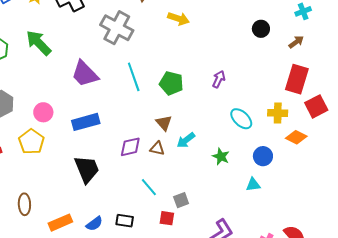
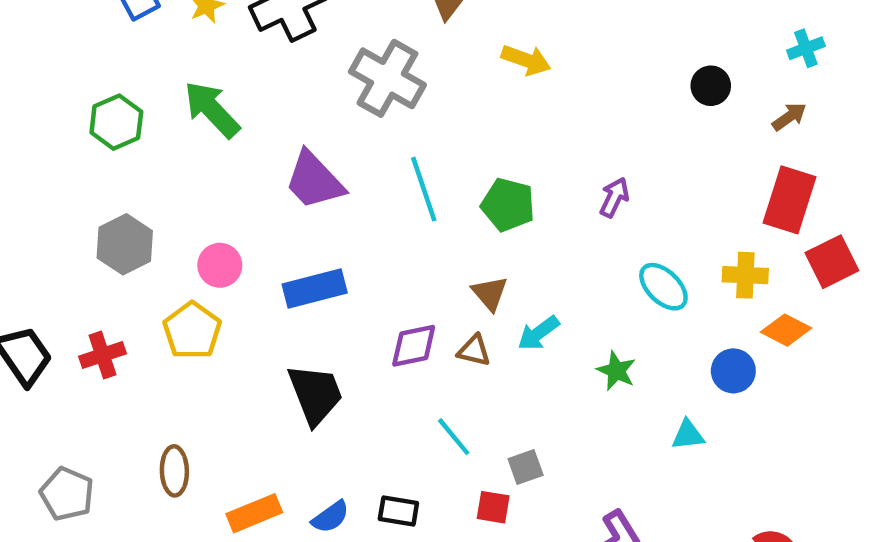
blue circle: (263, 156) -> (733, 371), moved

